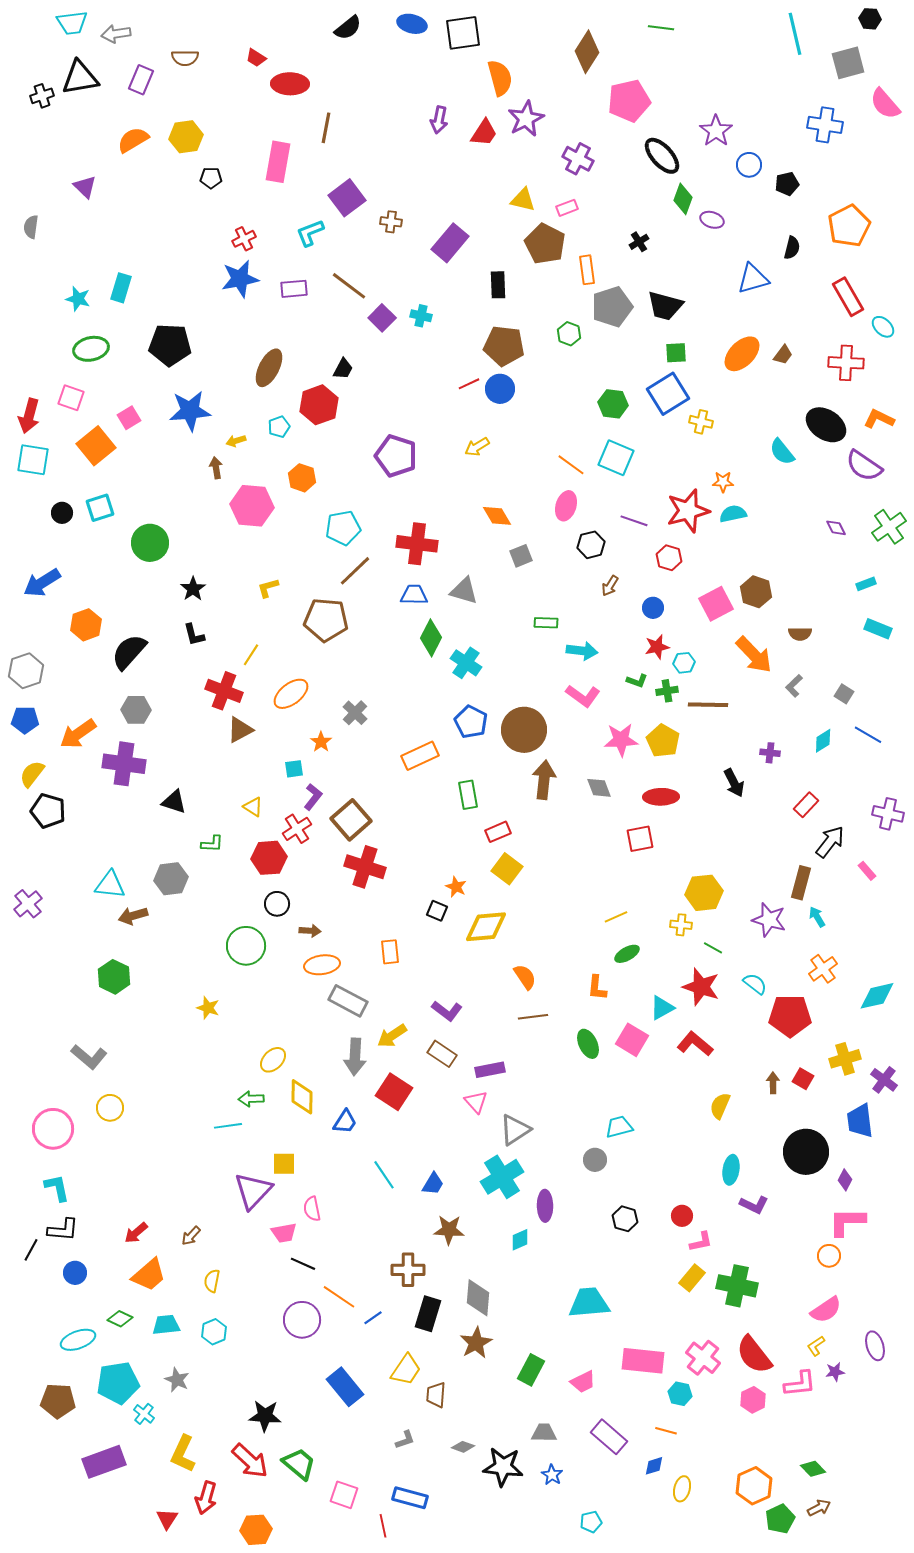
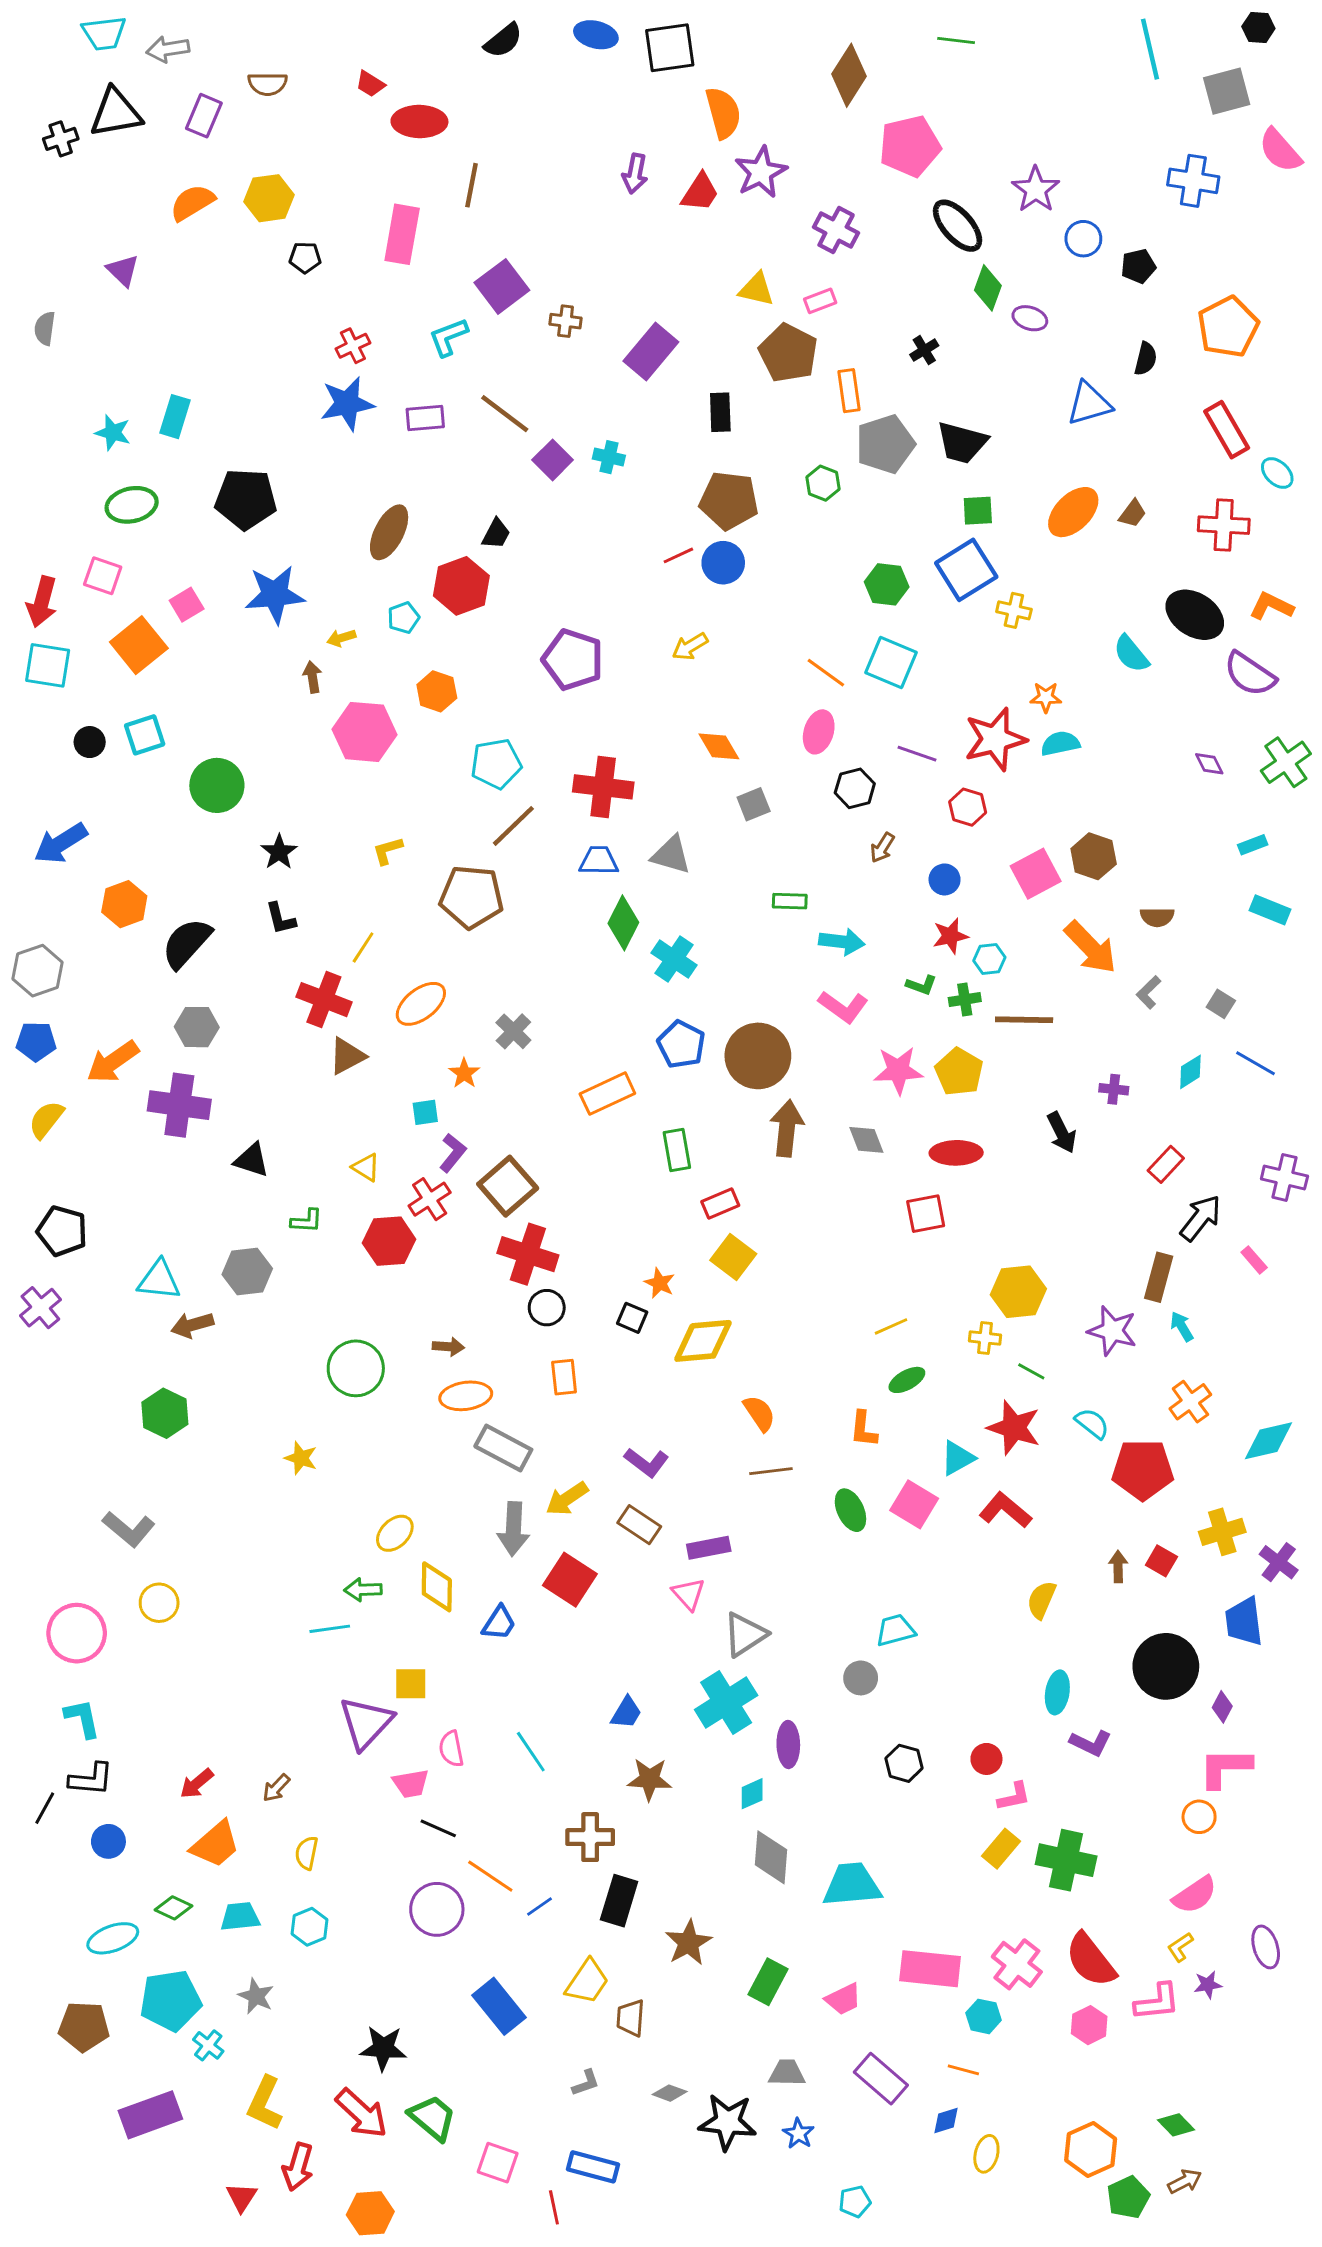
black pentagon: (48, 811) -> (62, 1231), moved
black circle: (277, 904) -> (547, 1308), moved
cyan line: (384, 1175) -> (531, 1752), moved
gray diamond: (478, 1298) -> (771, 1857), moved

